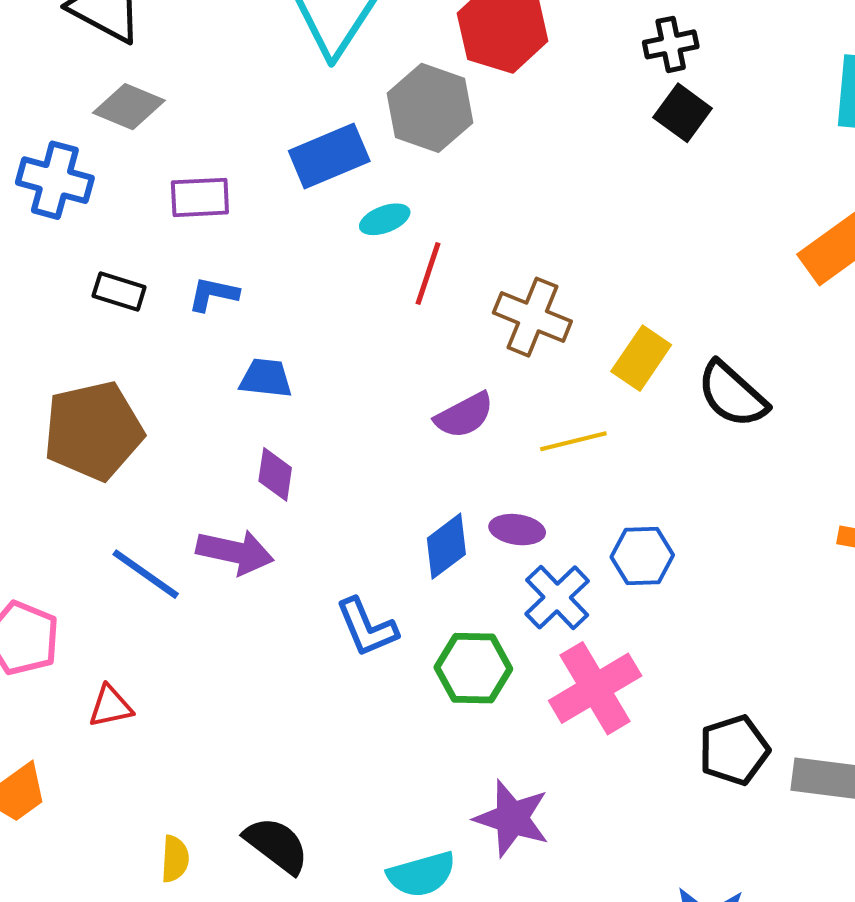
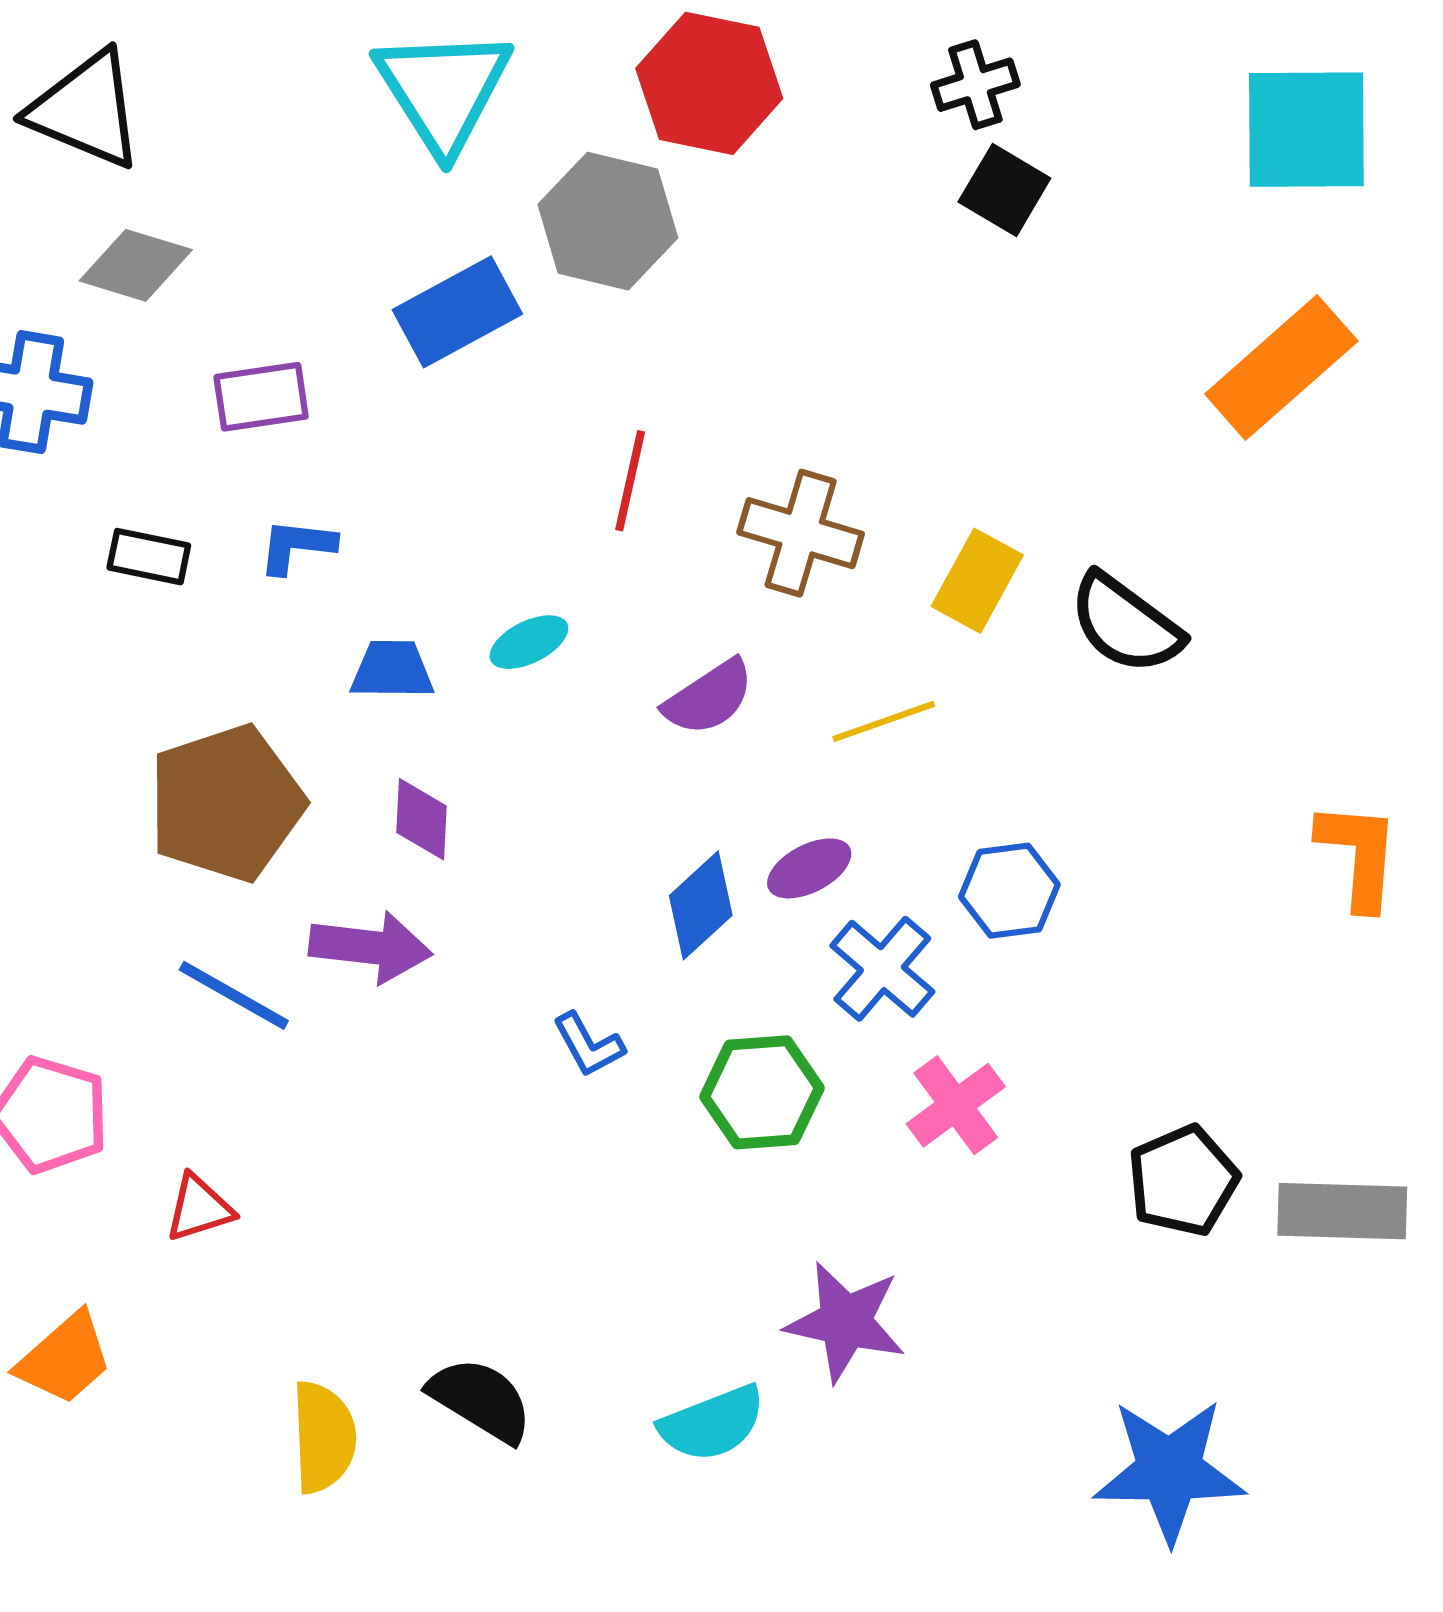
cyan ellipse: (385, 219) -> (529, 642), moved
brown pentagon: (93, 431) -> (226, 803), moved
purple ellipse: (517, 530) -> (809, 868), turned -30
blue L-shape: (367, 627) -> (588, 1045), size x0.7
pink cross: (595, 688) -> (956, 1105), size x0.7
yellow semicircle: (175, 859) -> (323, 1437), size x1.5

